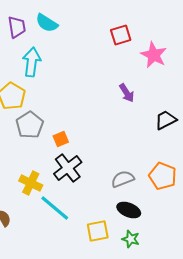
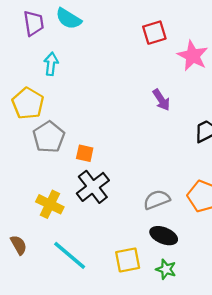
cyan arrow: (32, 62) -> (51, 64), size x0.7
orange square: (61, 139) -> (85, 153), turned 35
cyan line: (55, 208) -> (70, 255), moved

